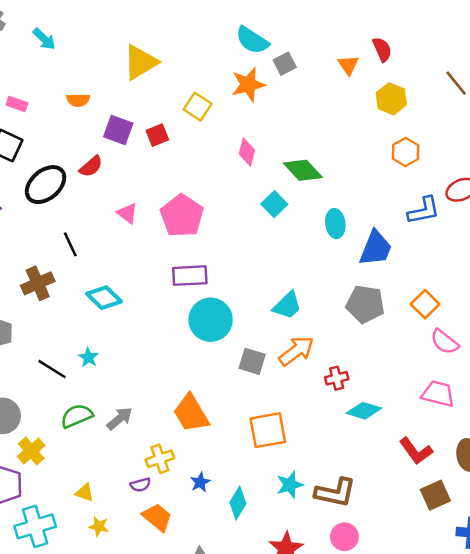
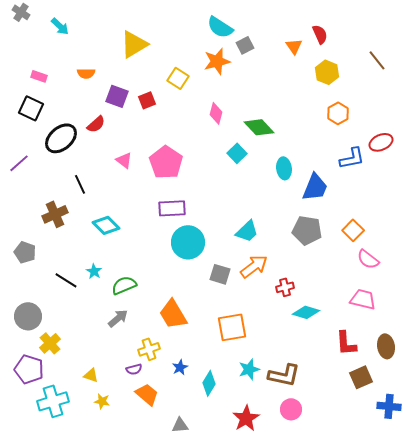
green semicircle: (77, 416) -> (124, 285), moved
red L-shape: (416, 451) -> (346, 343), turned 32

